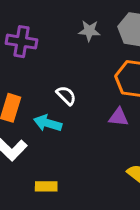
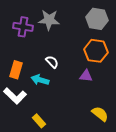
gray star: (89, 31) -> (49, 20), moved, size x1.5
yellow rectangle: (46, 186) -> (39, 121), turned 48

